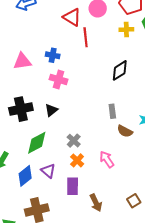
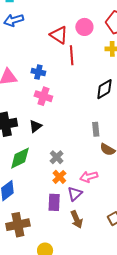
pink arrow: (107, 159) -> (89, 177), turned -72
purple triangle: (48, 171) -> (75, 194), moved, turned 35

